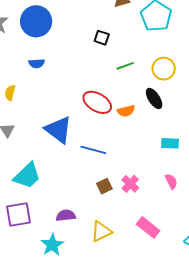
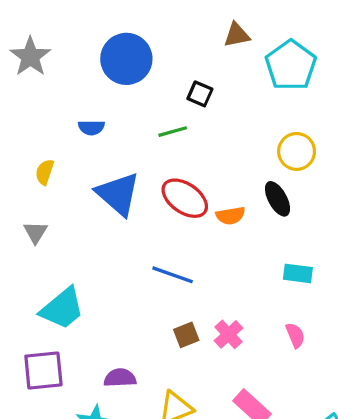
blue circle: (36, 21) -> (126, 59), moved
green line: (125, 66) -> (173, 132), moved
blue triangle: (58, 130) -> (118, 194), moved

